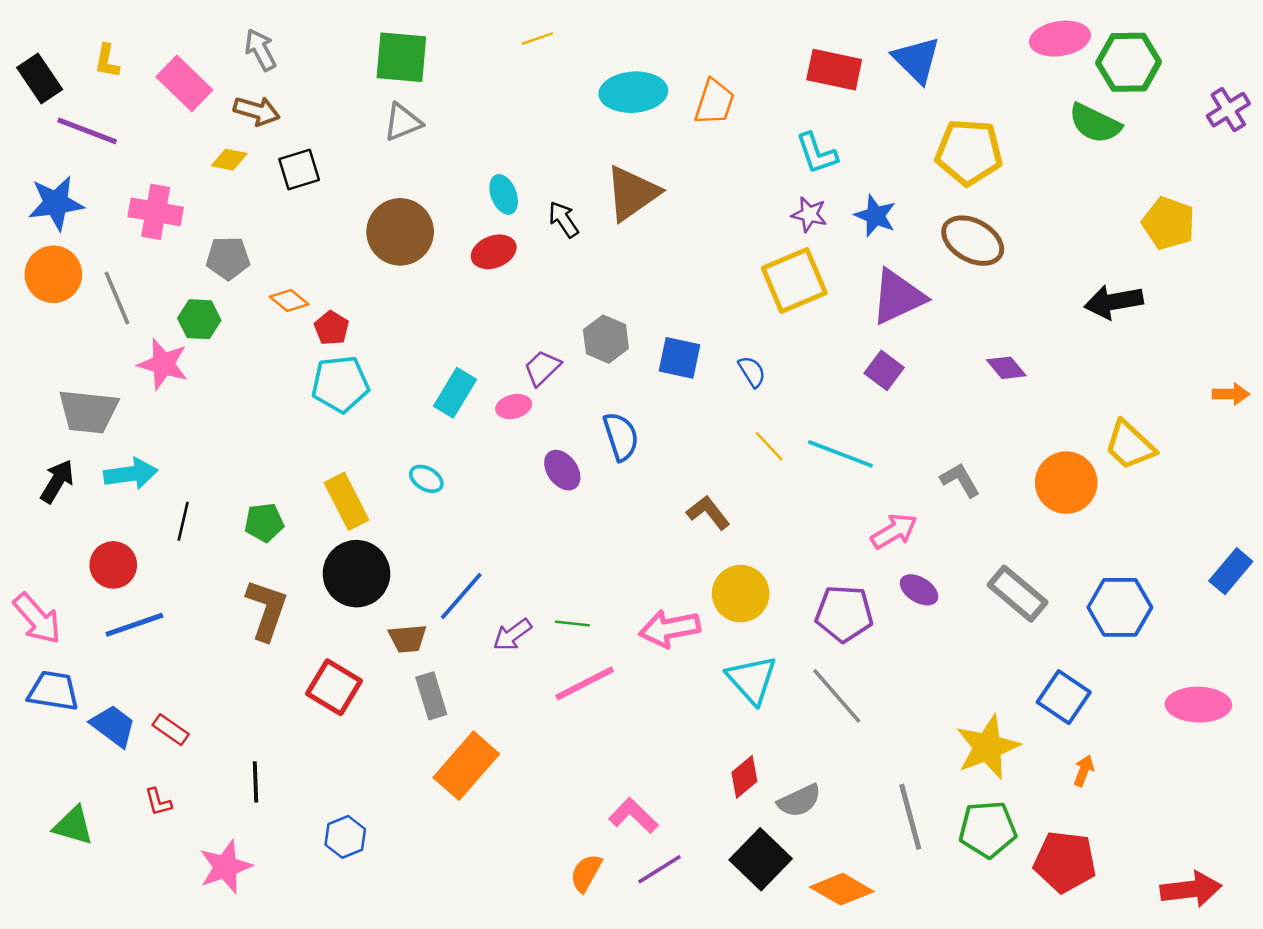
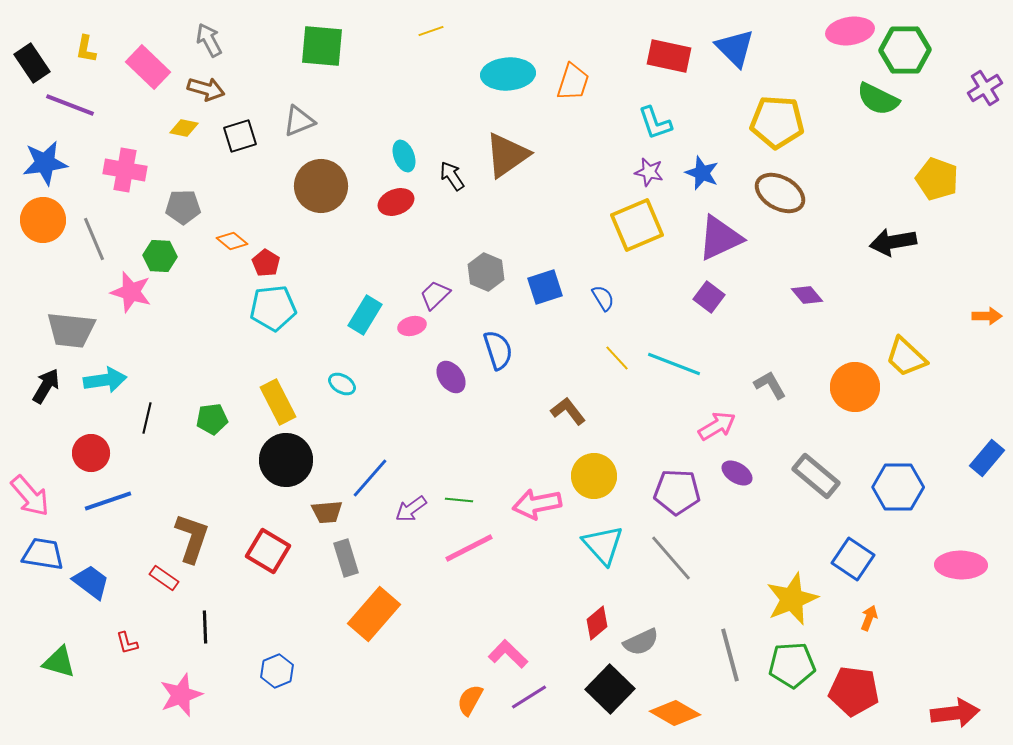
gray triangle: (403, 122) -> (299, 121), moved
blue square: (680, 358) -> (545, 287), turned -30
brown L-shape: (267, 610) -> (192, 538), moved
red rectangle: (171, 730) -> (164, 578), moved

